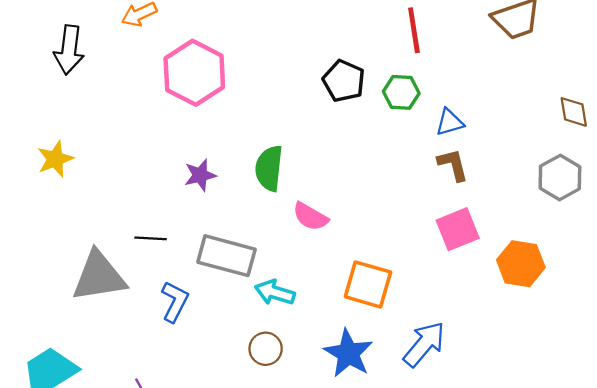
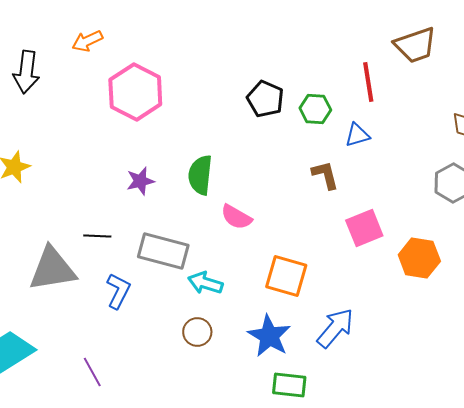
red line: (414, 30) -> (368, 82), moved
brown L-shape: (453, 165) -> (325, 175), moved

